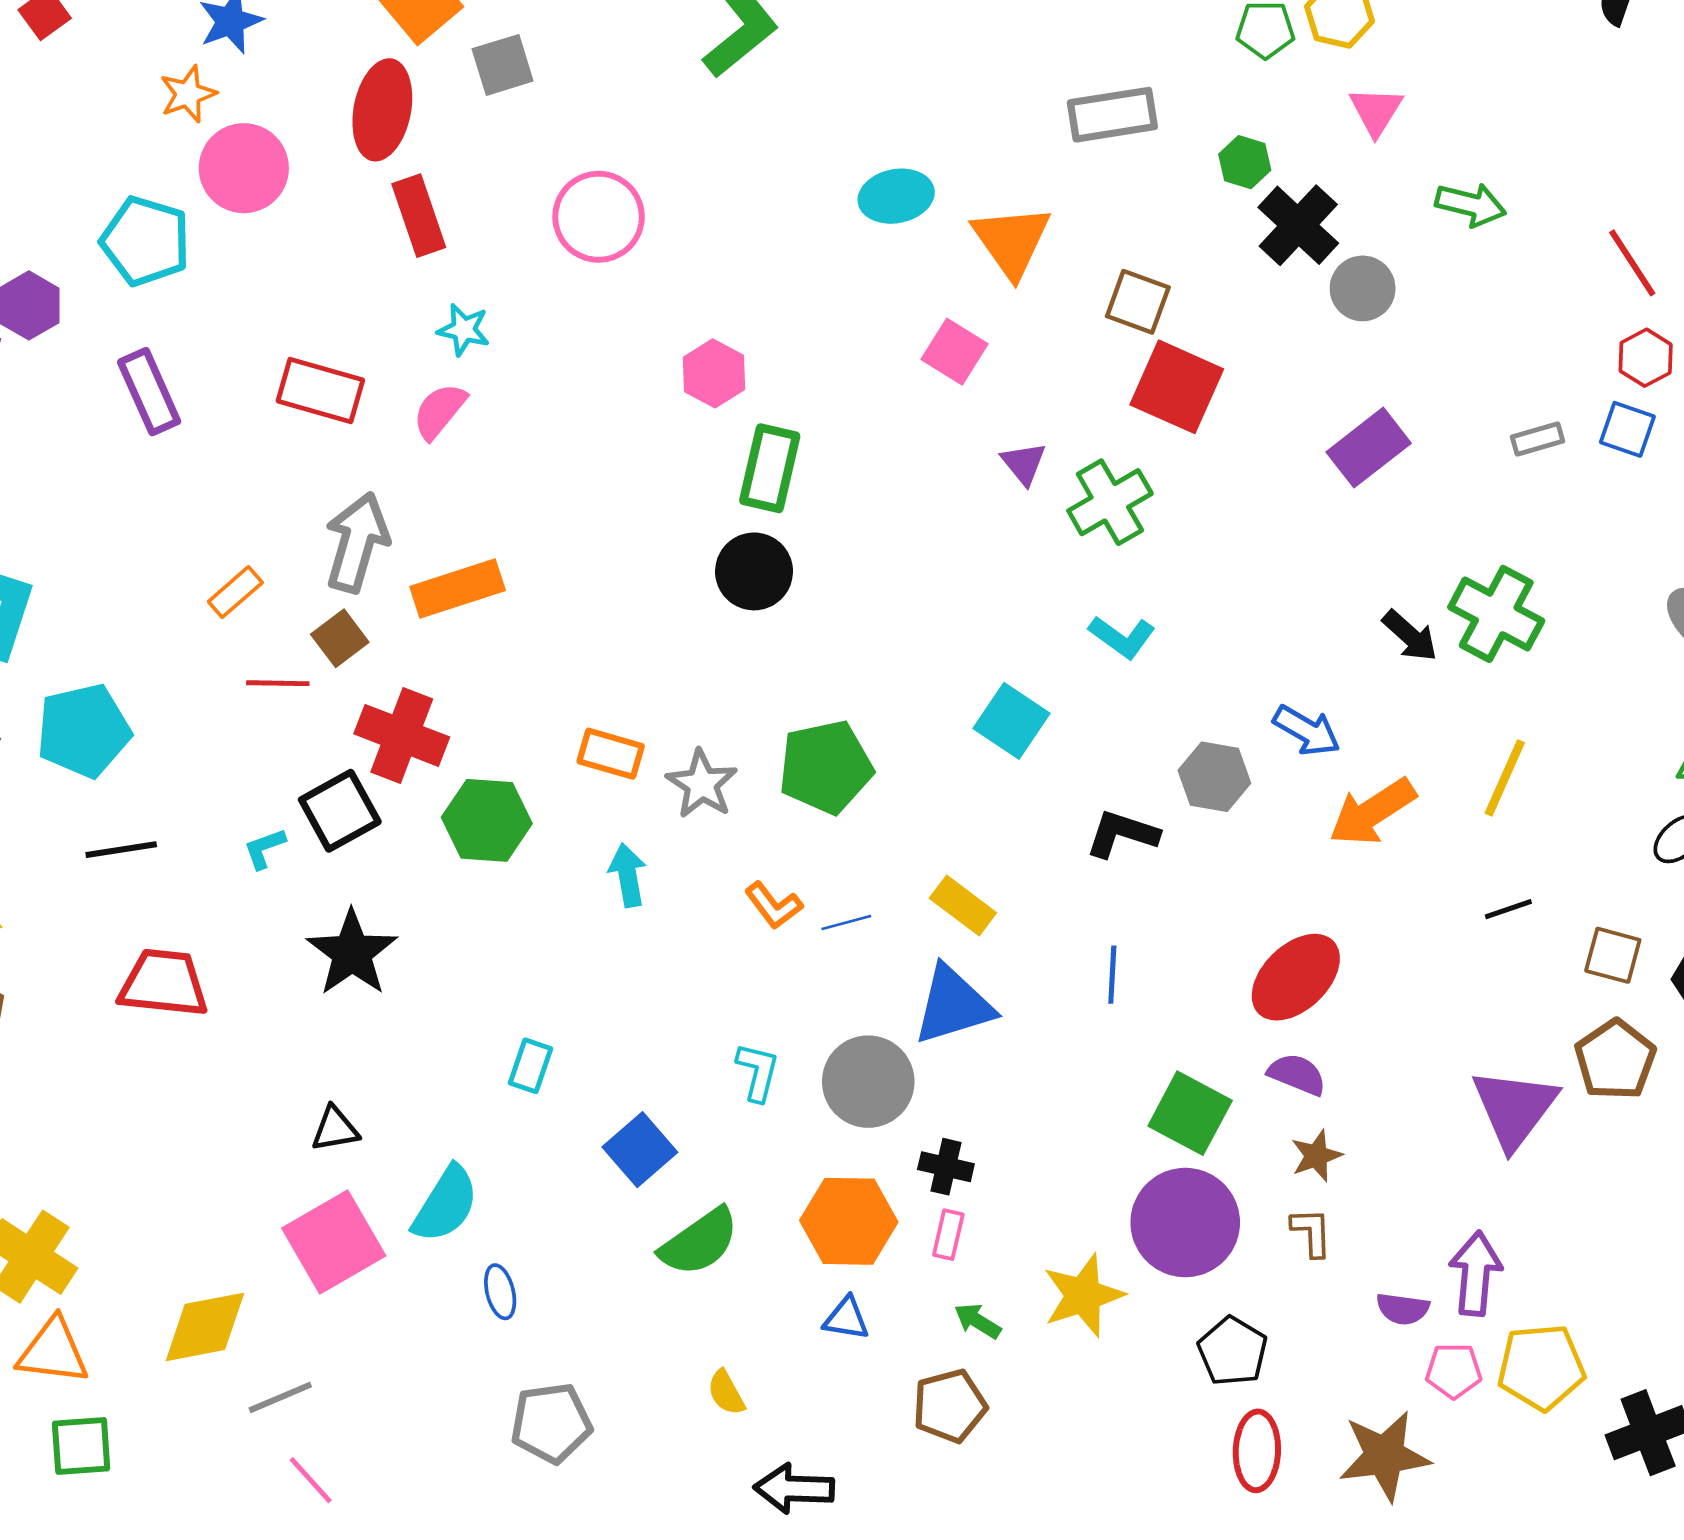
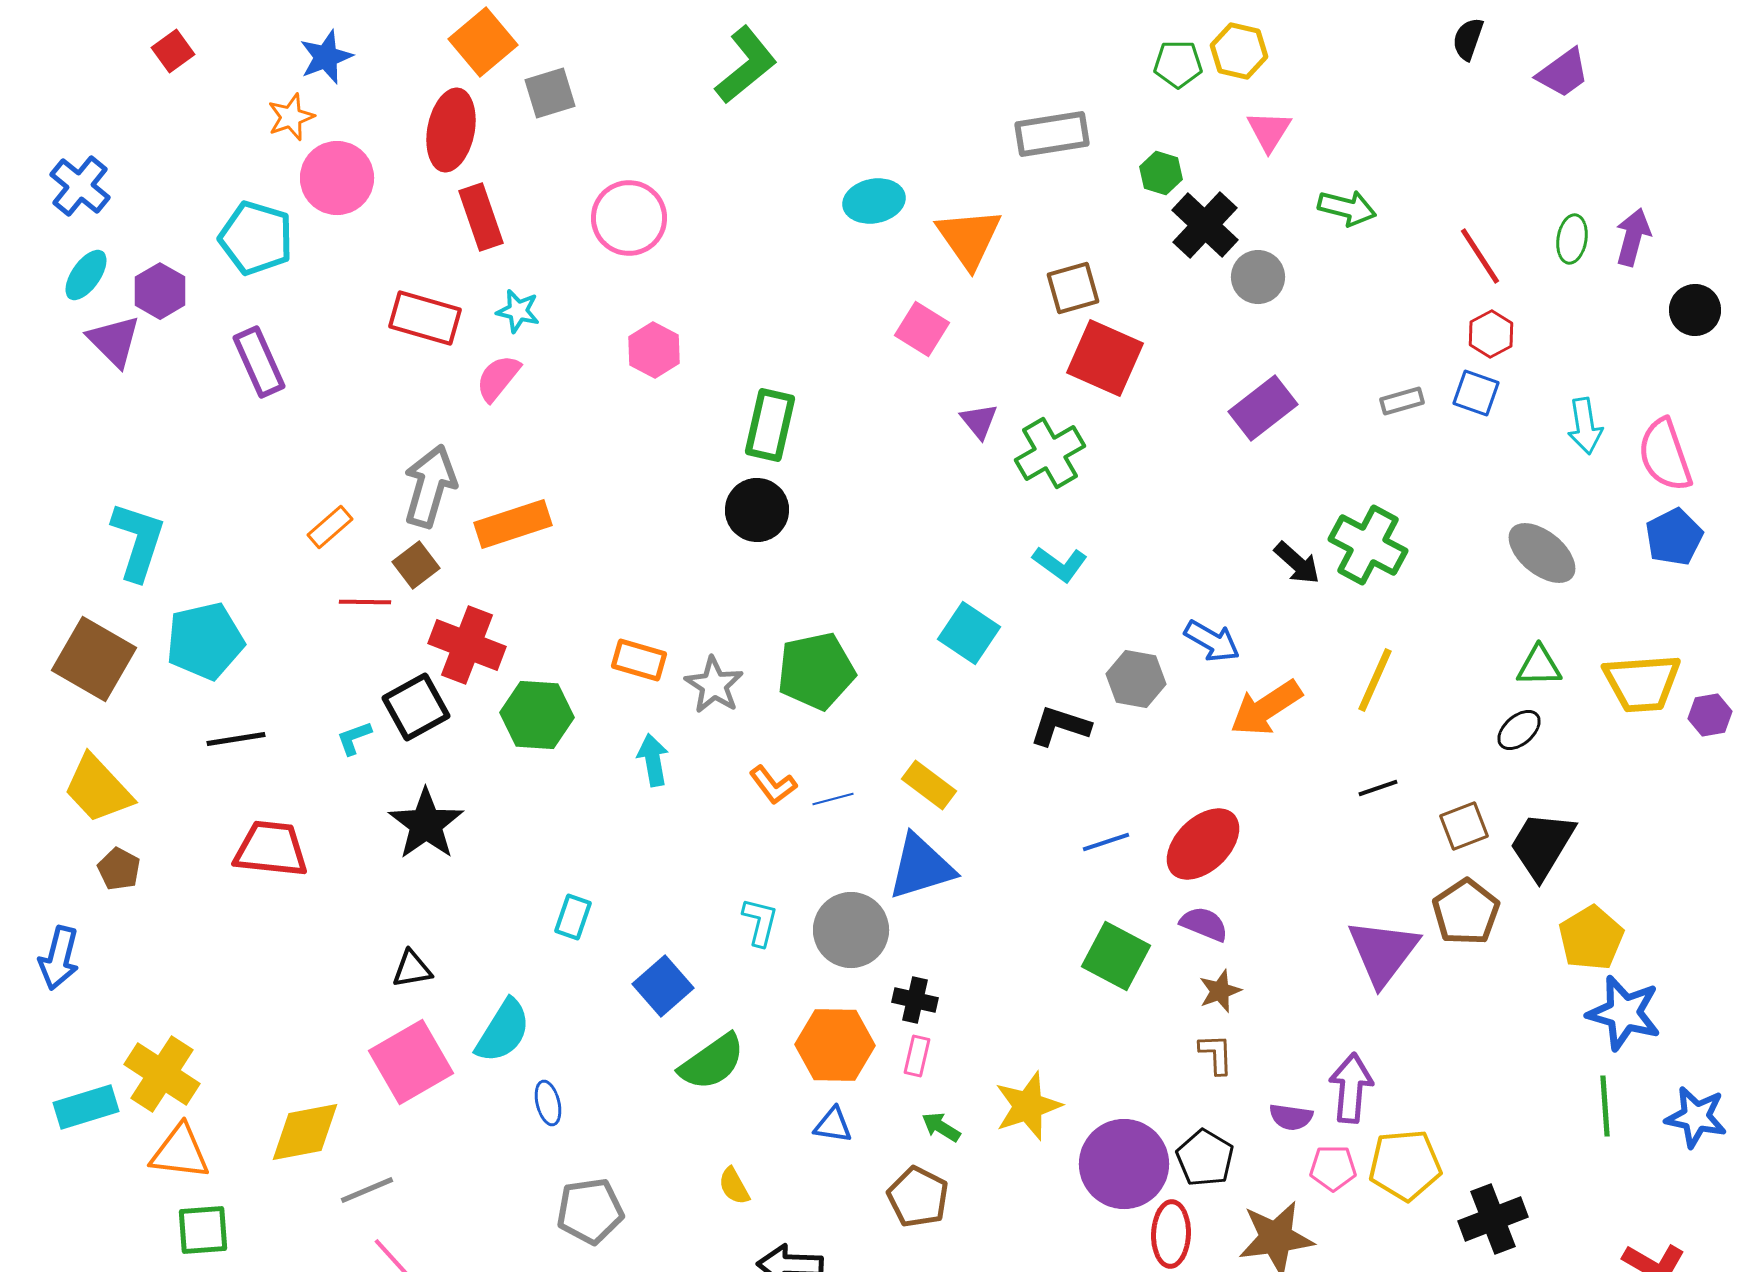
brown square: (1138, 302) -> (1073, 288), turned -36
pink hexagon: (714, 373) -> (654, 350), moved
red rectangle: (320, 390) -> (425, 318), moved
brown square: (1613, 955) -> (1464, 826), turned -36
blue line: (1112, 975) -> (1106, 842), moved, turned 69
purple circle: (1185, 1223) -> (1124, 1164), moved
black pentagon: (1233, 1351) -> (1205, 1158), moved
brown pentagon: (950, 1406) -> (918, 1197), turned -30

